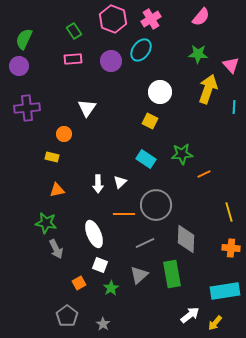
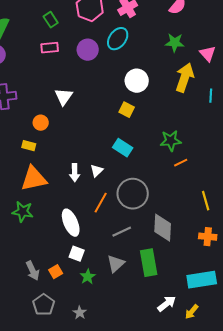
green star: (182, 154) -> (171, 141), moved
orange triangle: (57, 190) -> (34, 179), size x1.8
orange line: (124, 214) -> (101, 203), turned -60
gray arrow: (56, 249) -> (33, 271), moved

